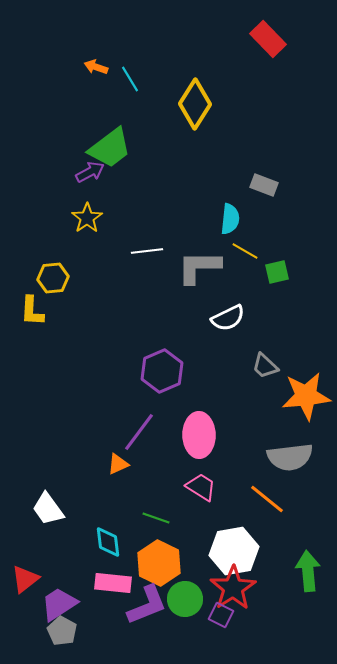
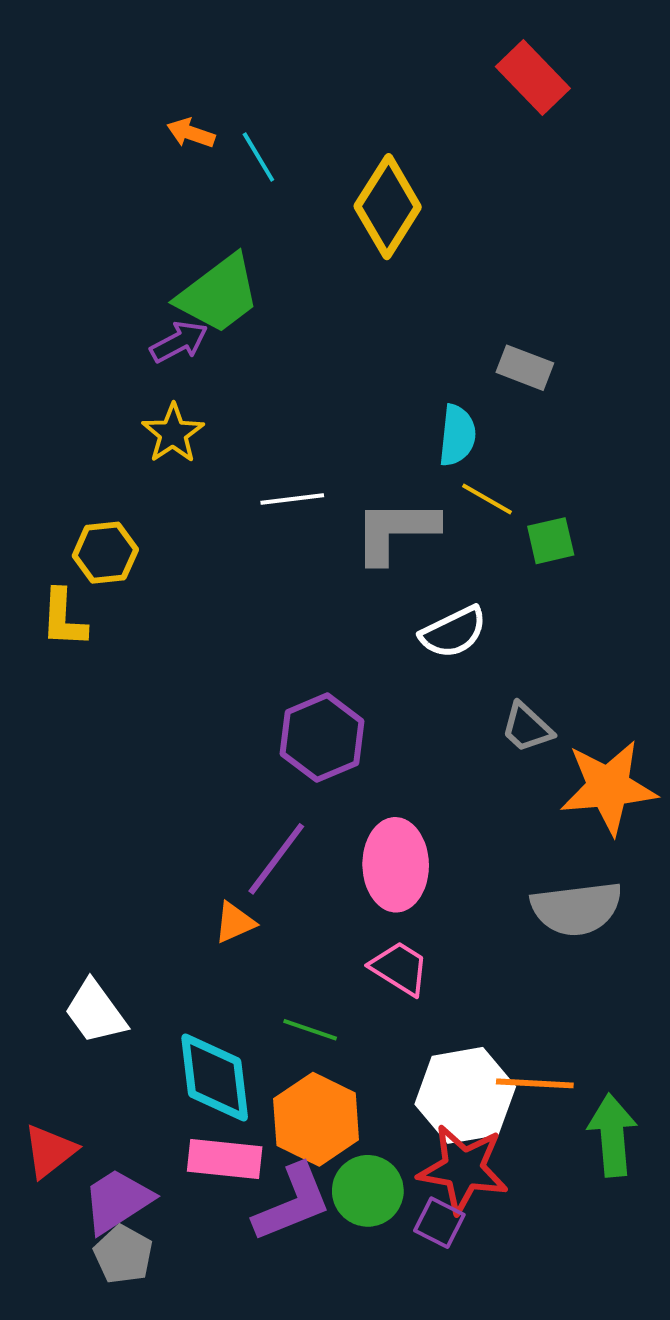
orange line: (267, 499) -> (535, 1083), moved, turned -36
cyan diamond: (108, 542) -> (215, 1078), size x1.5
red star: (233, 588) -> (463, 1169), turned -30

